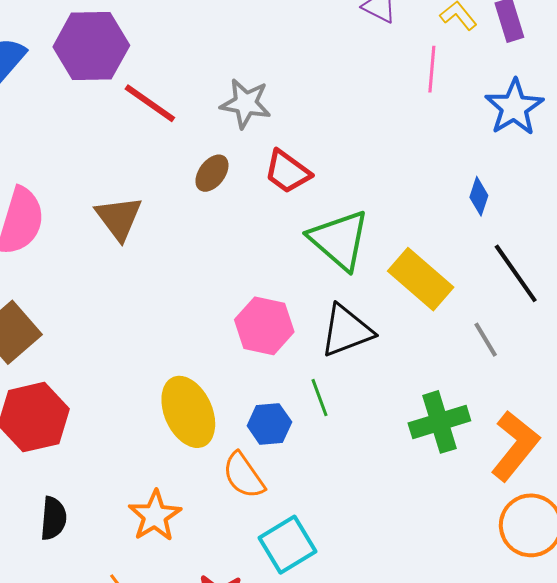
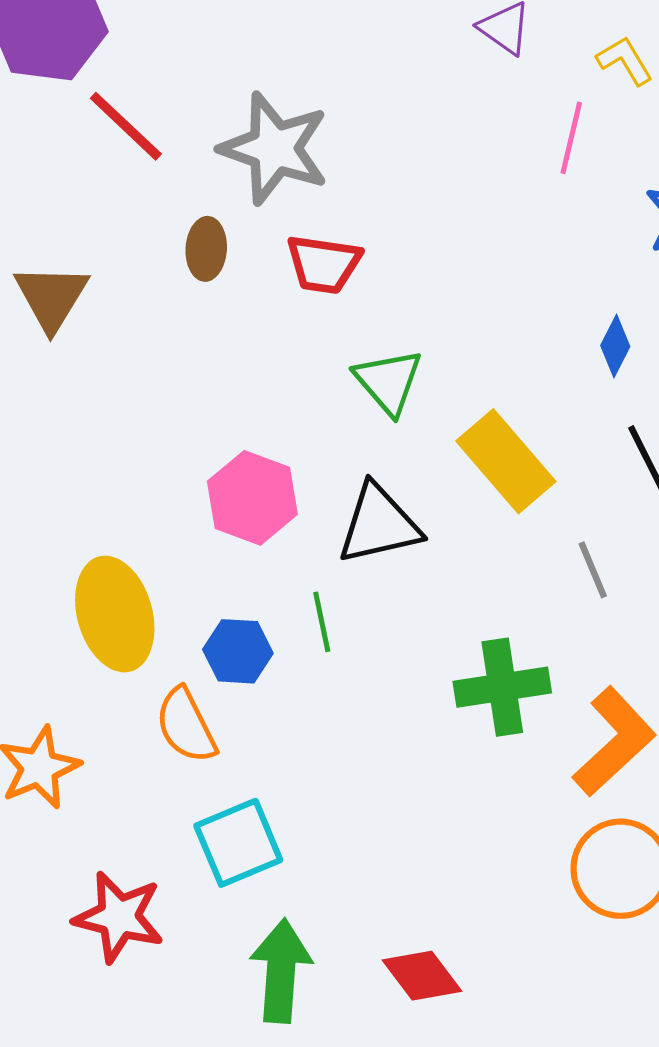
gray star: (246, 103) -> (274, 148), size x1.4
red trapezoid: (287, 172) -> (324, 264), turned -36
brown ellipse: (212, 173) -> (206, 249), turned -42
green triangle: (339, 240) -> (388, 382), size x0.7

